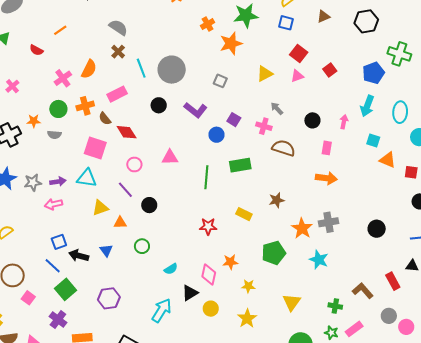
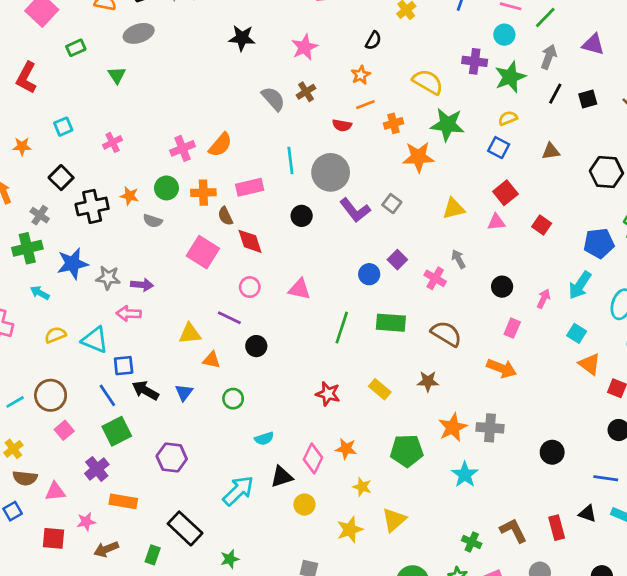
orange line: (60, 30) -> (365, 105), moved
red semicircle: (36, 50) -> (342, 125), moved, turned -32
brown cross: (118, 52) -> (306, 92), moved
red square: (330, 70) -> (542, 225), turned -32
purple L-shape: (195, 110) -> (355, 210), moved
brown semicircle: (284, 148) -> (446, 334), moved
cyan triangle: (87, 178) -> (95, 340), moved
purple line: (125, 190) -> (229, 318), turned -36
yellow triangle: (292, 302) -> (394, 520), moved

